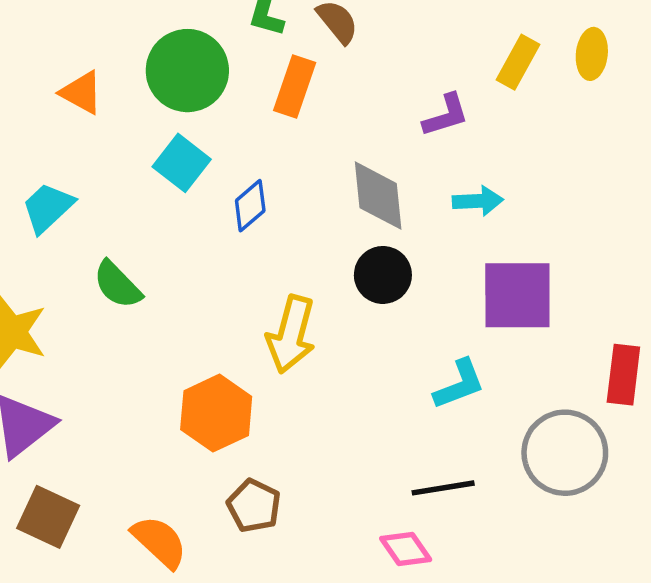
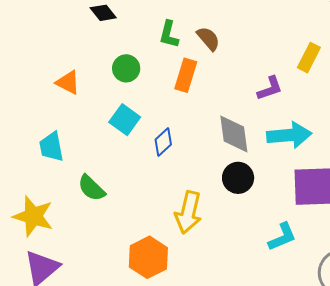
green circle: (187, 71) -> (126, 68), size x0.6
cyan arrow: (478, 201) -> (289, 135), size x1.6
cyan trapezoid: (48, 208) -> (51, 147), turned -56

